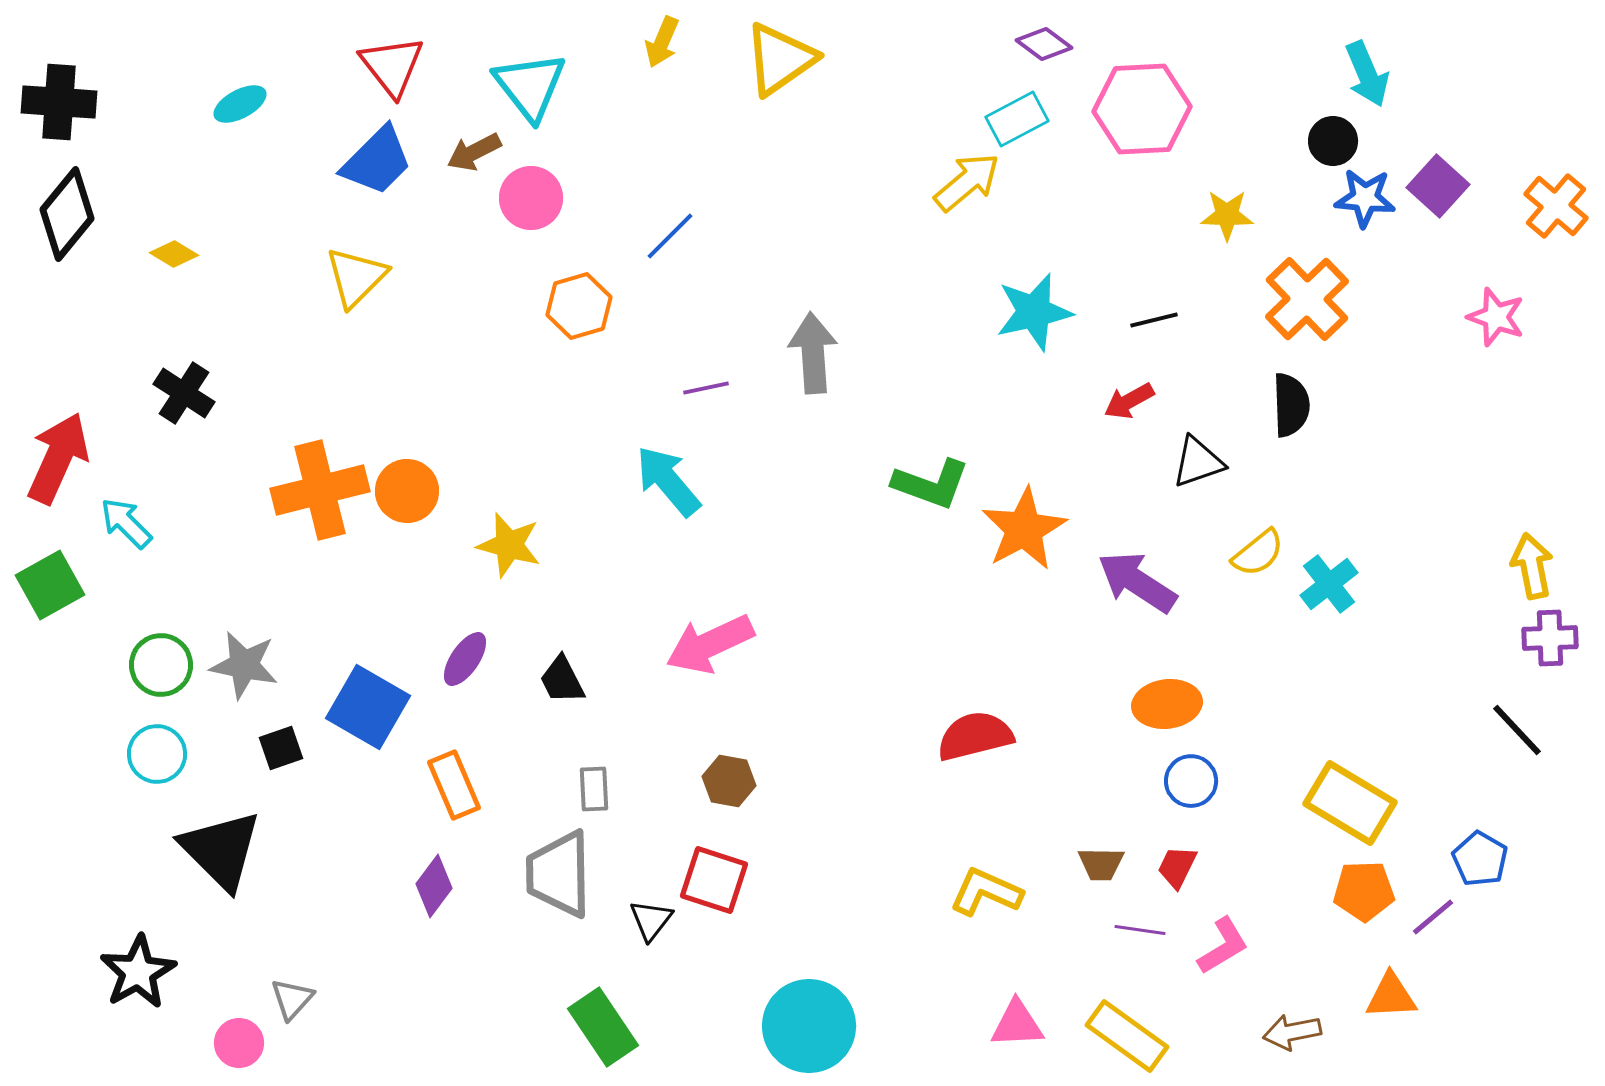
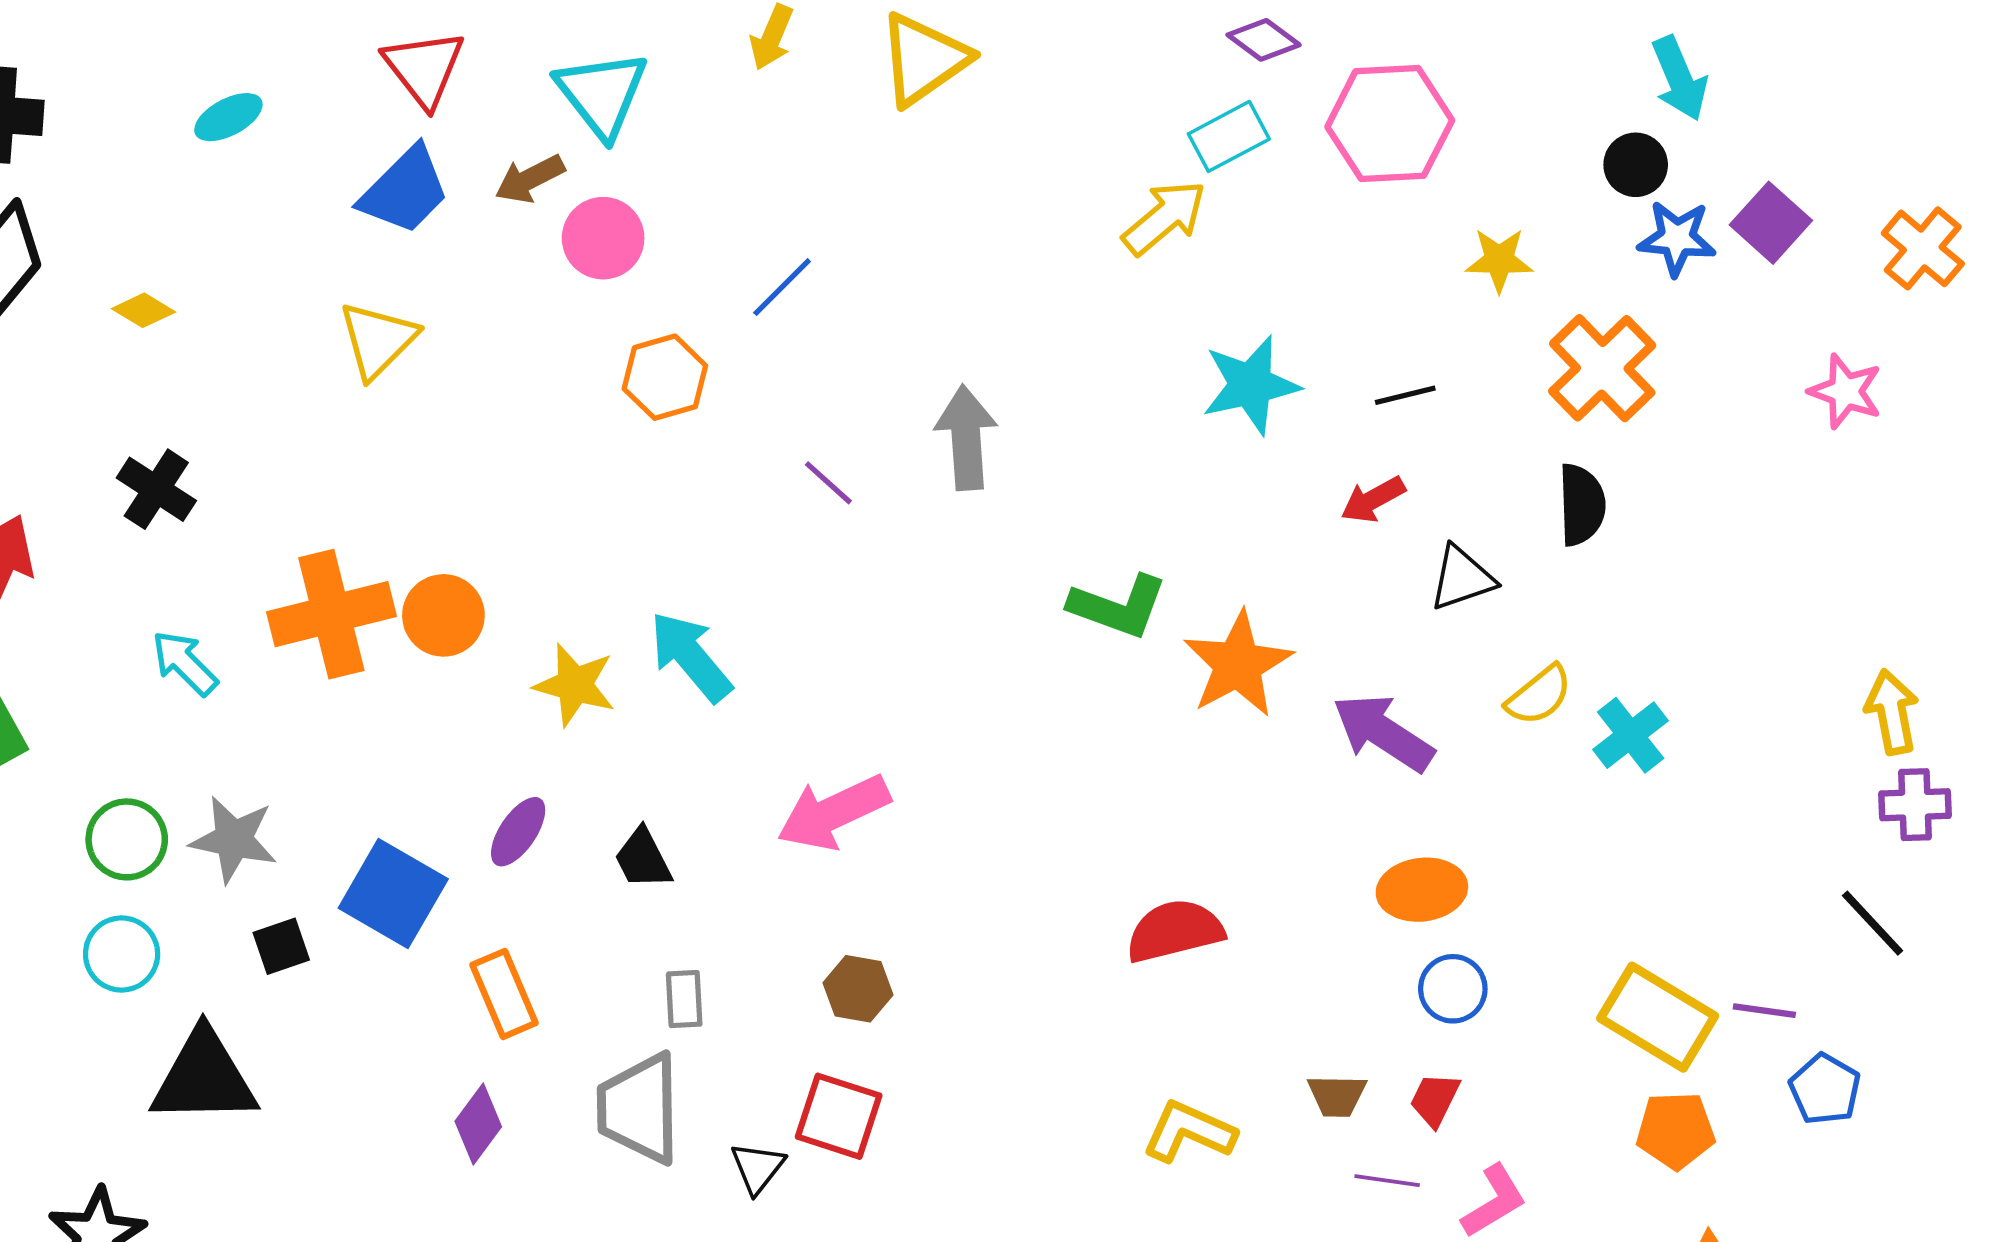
purple line: (706, 388) -> (828, 483), turned 54
cyan arrow: (668, 481) -> (691, 657), moved
cyan arrow: (126, 523) -> (185, 663), moved
black triangle: (221, 850) -> (204, 1078), turned -46
purple line: (1433, 917) -> (1764, 1011), moved, turned 48

